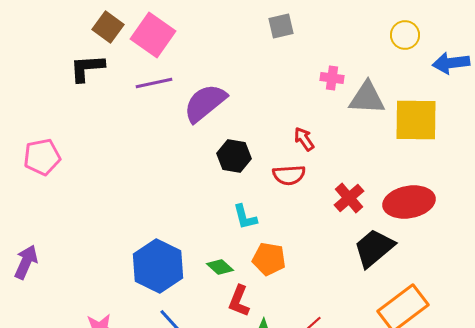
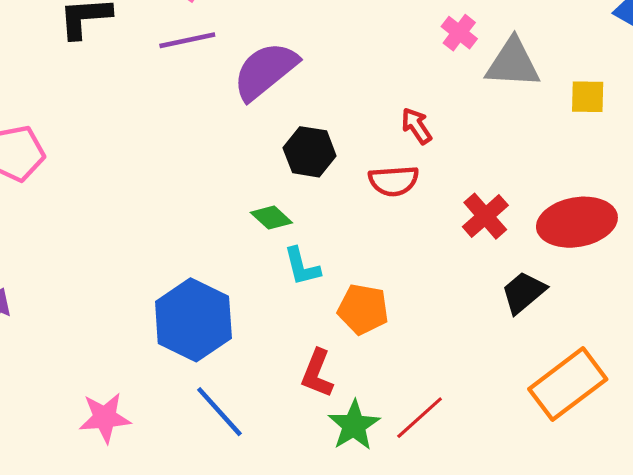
pink cross: (332, 78) -> (459, 33), turned 30
yellow square: (416, 120) -> (588, 97), size x0.5
cyan L-shape: (245, 217) -> (302, 266), moved
black trapezoid: (374, 248) -> (523, 292), size x0.7
green diamond: (220, 267) -> (271, 218), moved

